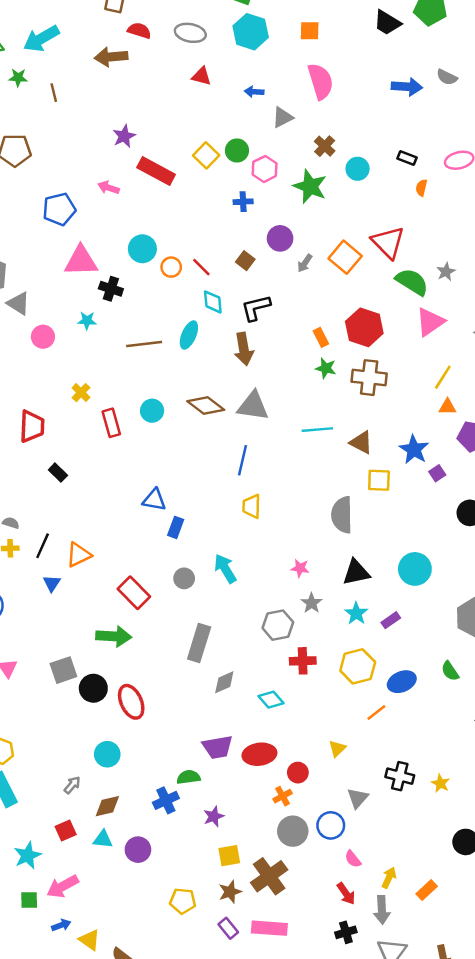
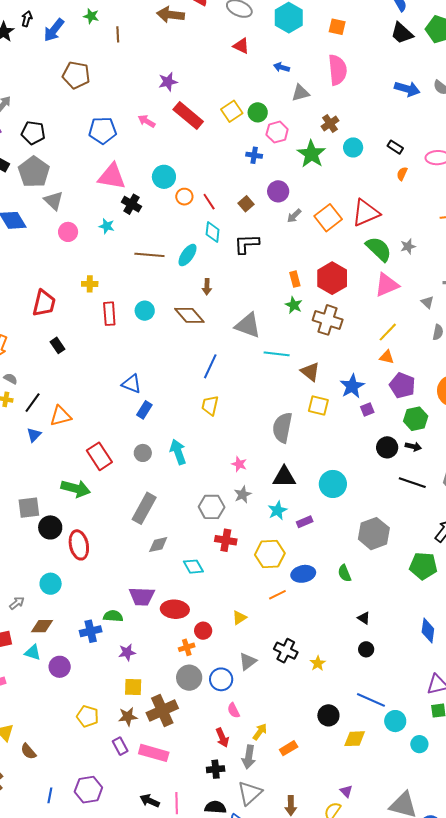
red triangle: (388, 242) -> (366, 213), turned 40
brown arrow: (244, 349) -> (207, 287), moved, size x0.6
yellow cross: (81, 393) -> (90, 284), turned 35
gray triangle: (253, 406) -> (248, 325), moved

